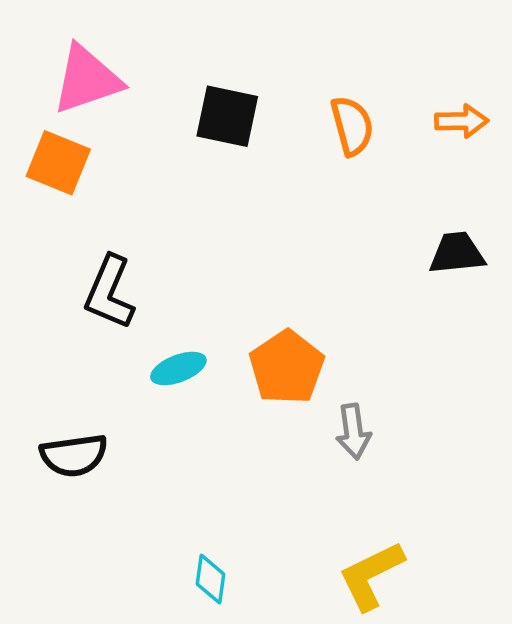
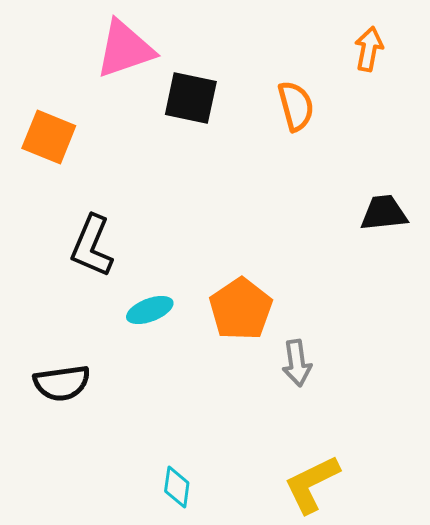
pink triangle: (87, 79) -> (125, 49), moved
orange arrow: (462, 121) -> (369, 49), moved, turned -78

